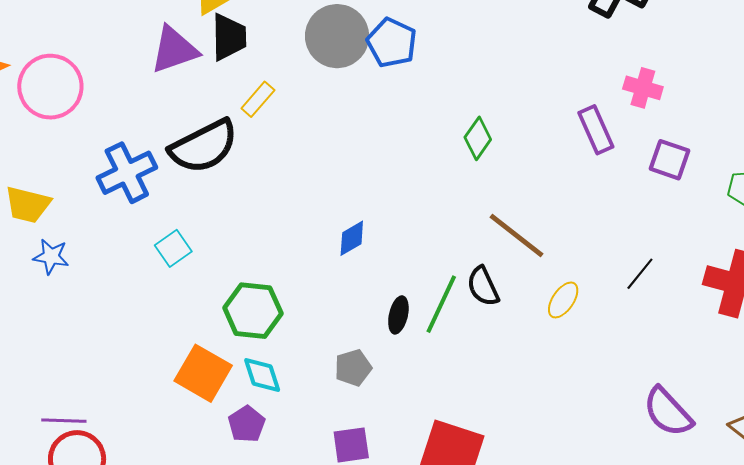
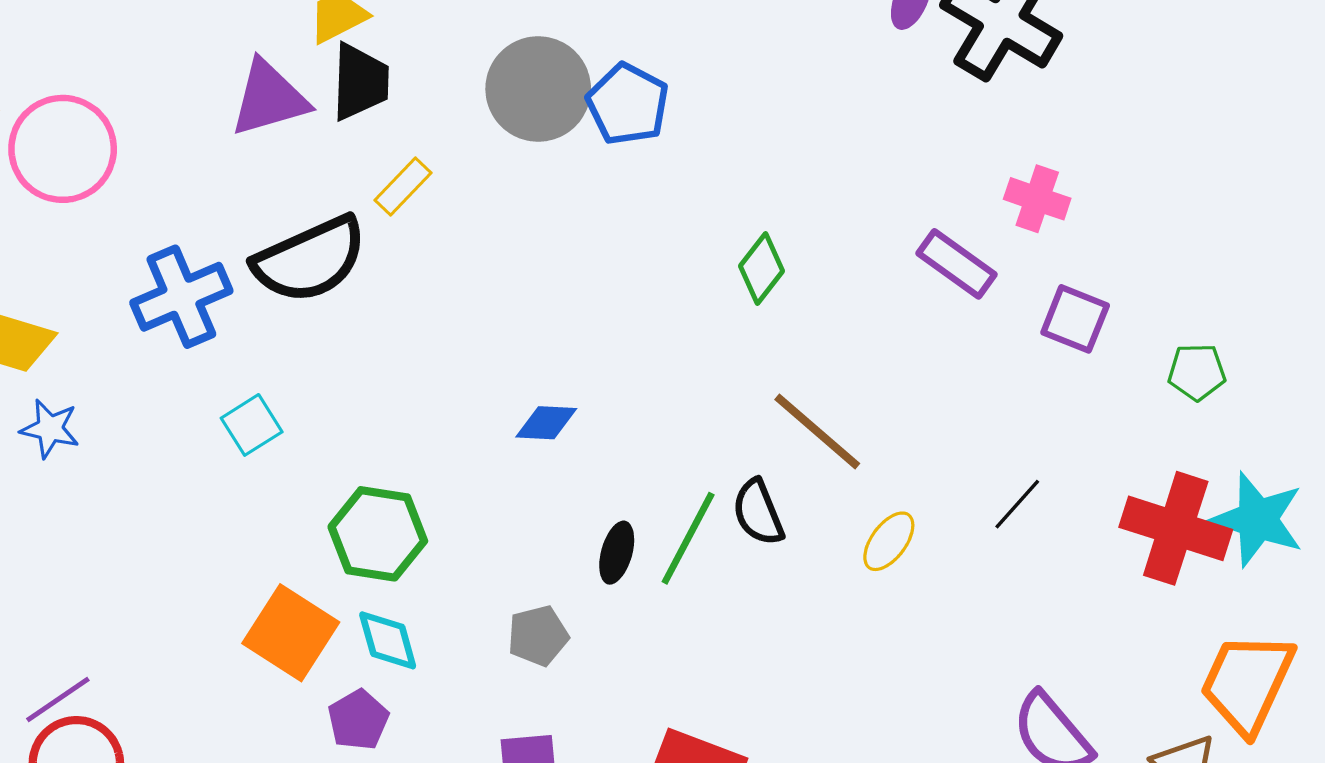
purple rectangle: (596, 130) -> (956, 264), turned -33
blue diamond: (352, 238) -> (546, 423), turned 30
purple line: (64, 421) -> (58, 699), turned -39

